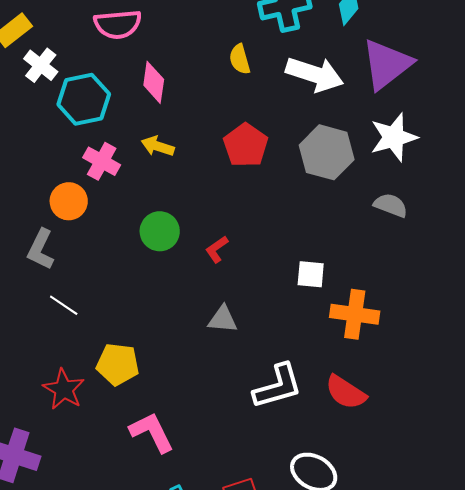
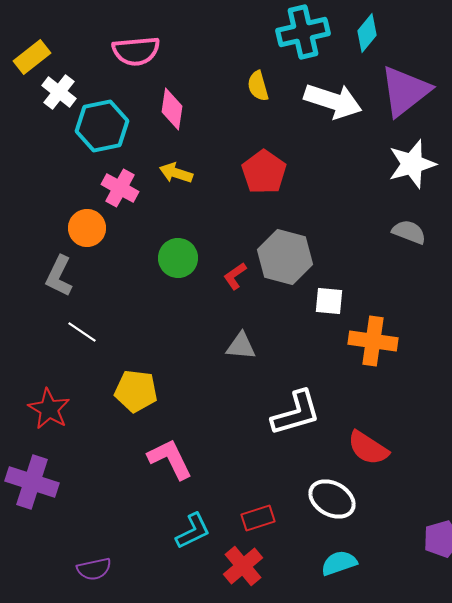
gray hexagon: (327, 152) -> (285, 257), moved
red star: (64, 389) -> (49, 409), moved
red semicircle: (346, 392) -> (368, 448), moved

